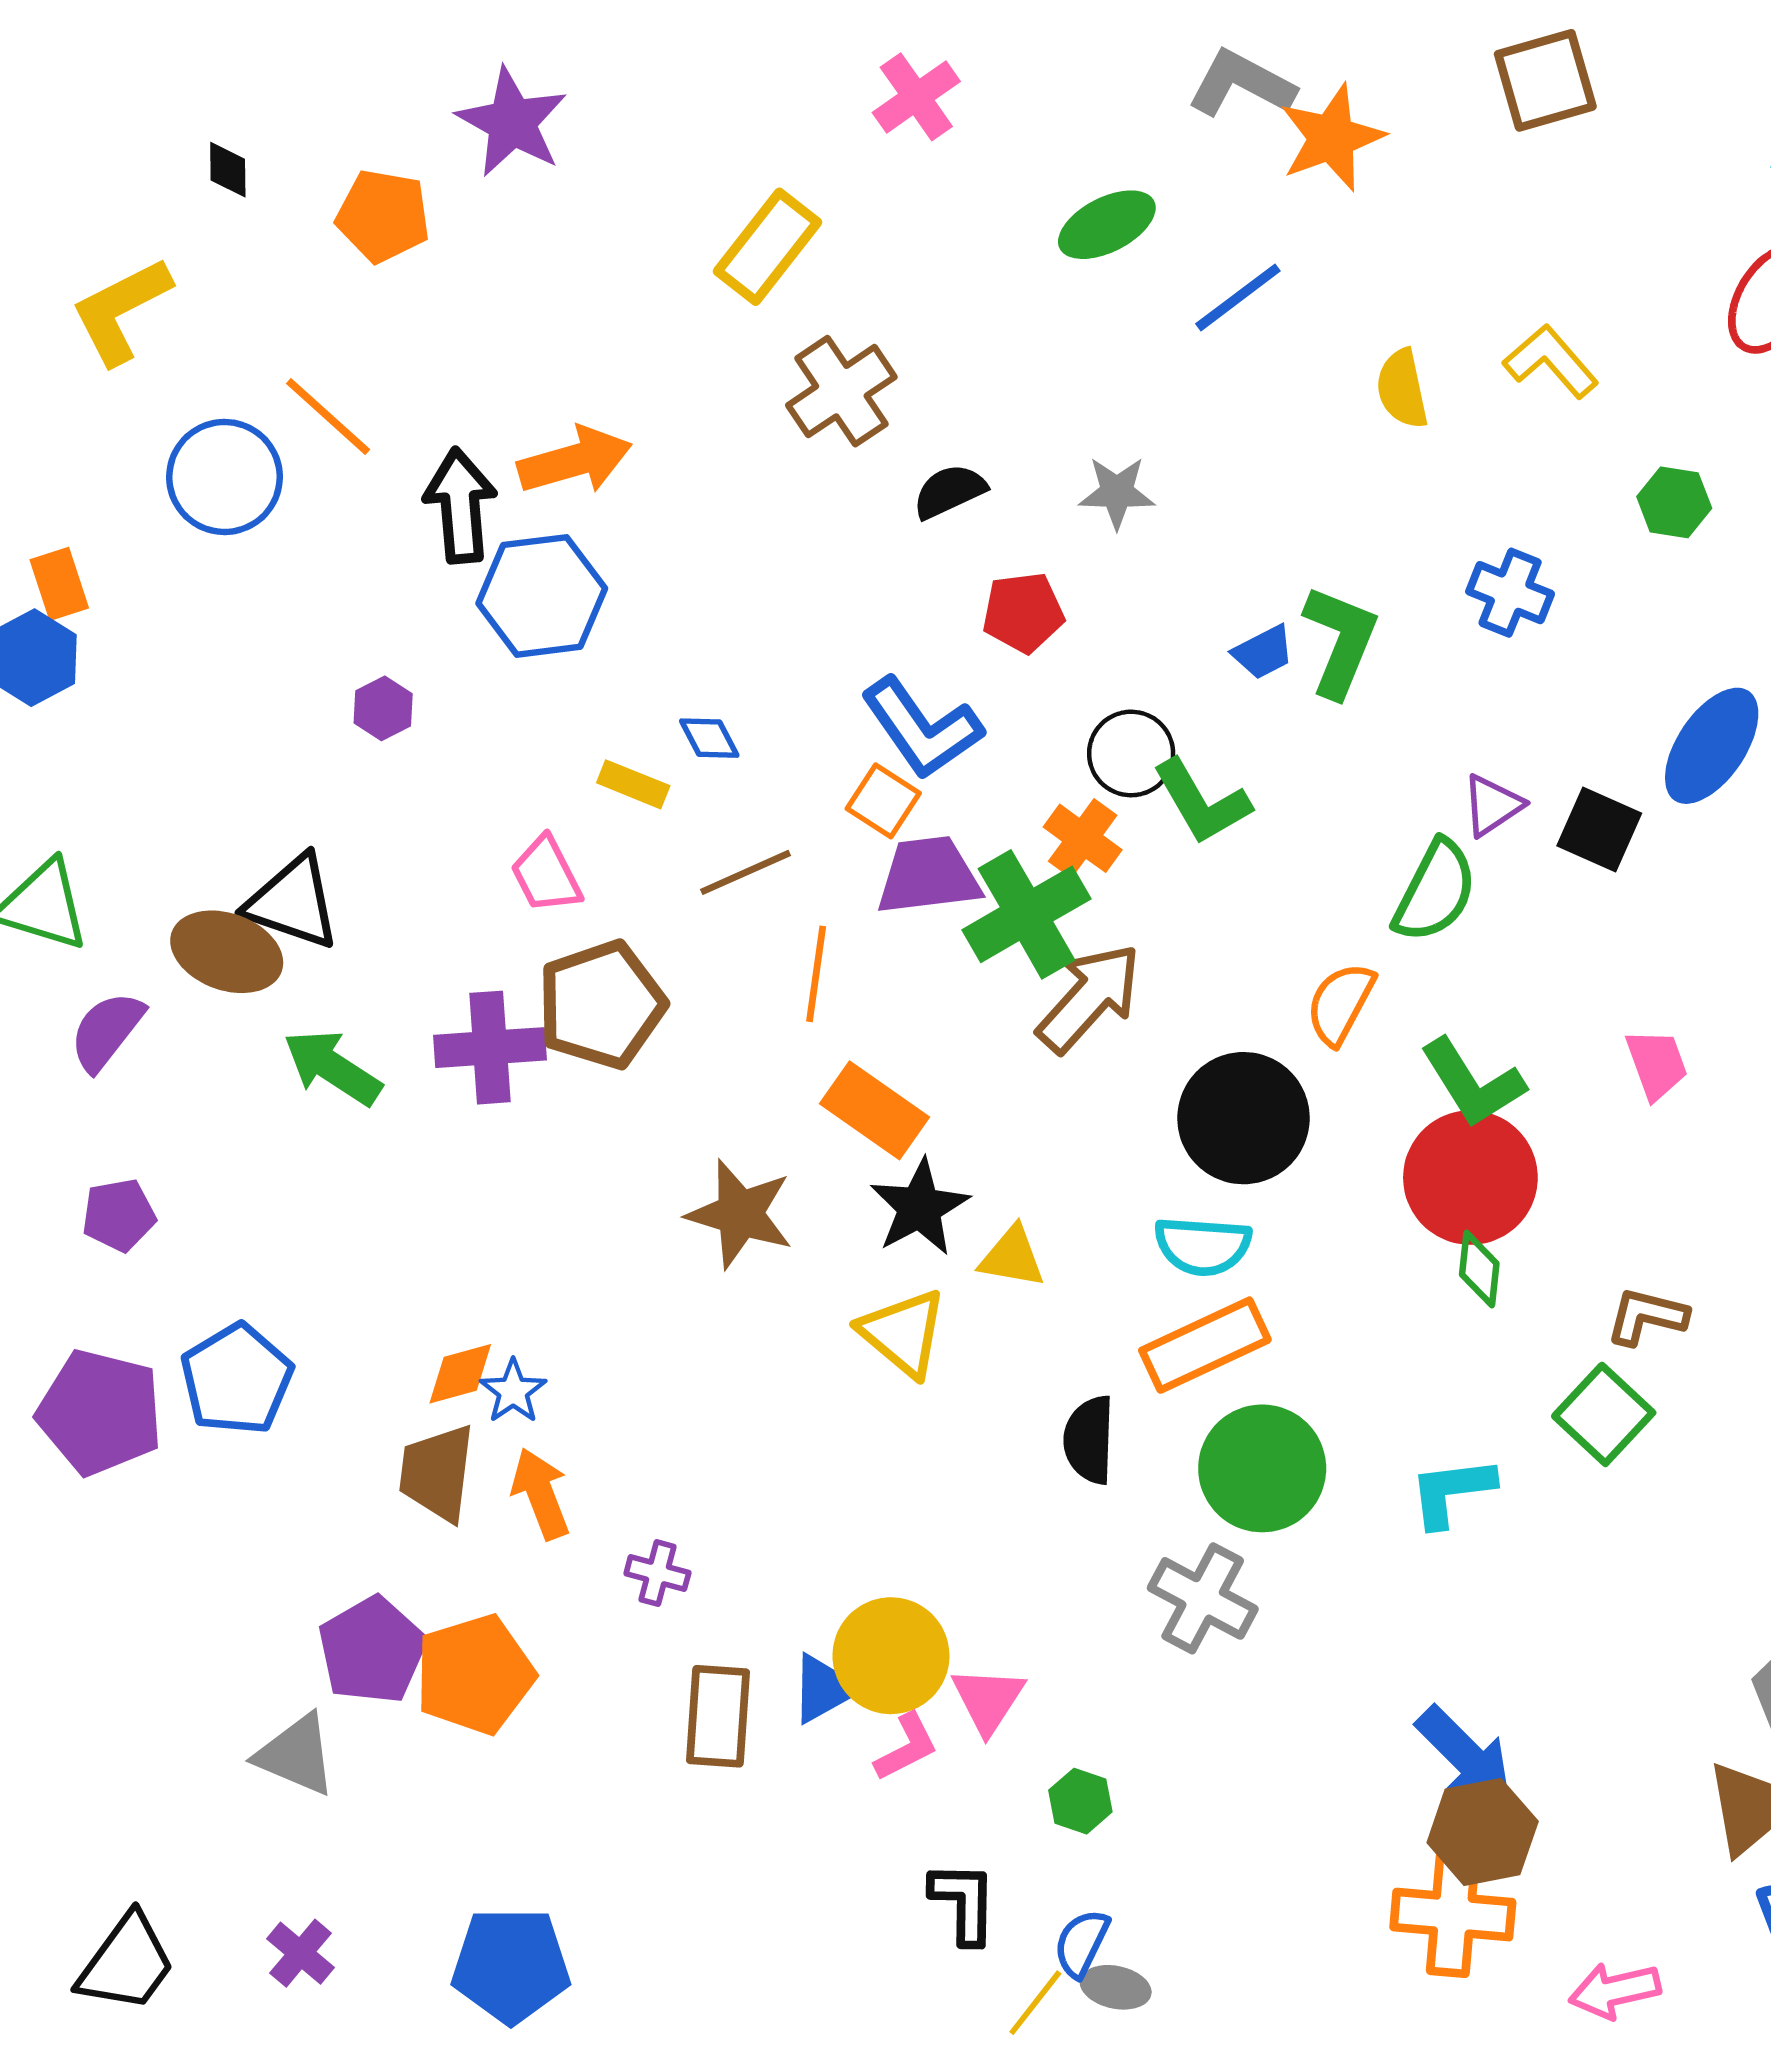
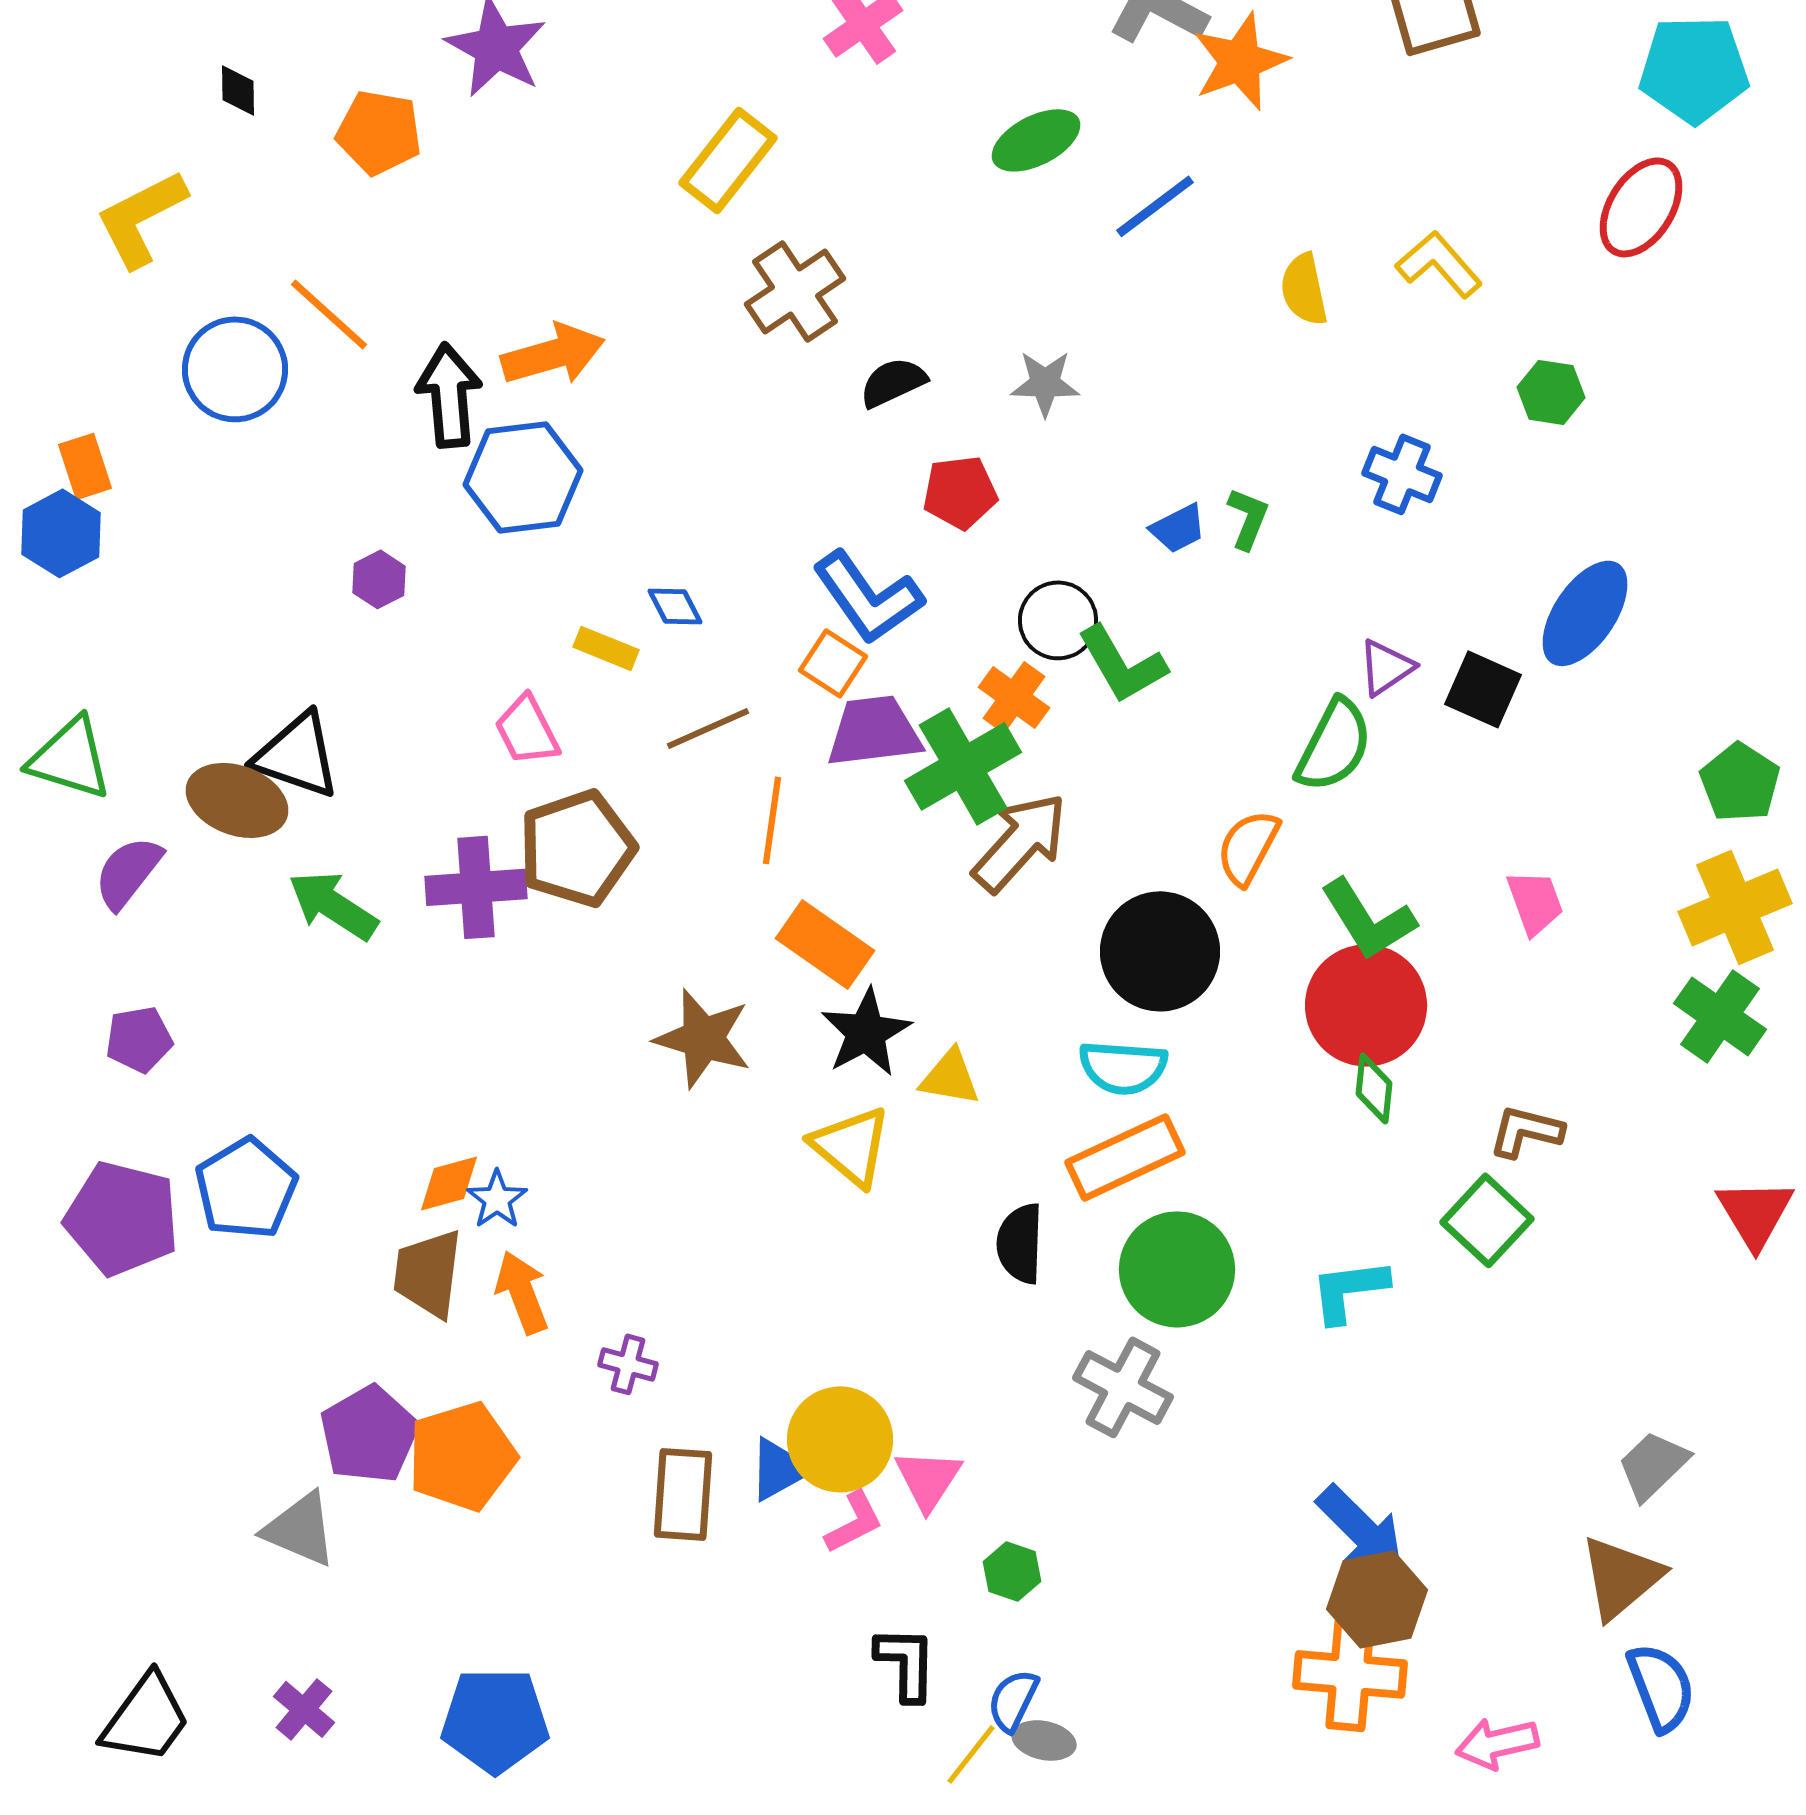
green L-shape: (1340, 641) -> (1248, 518), size x0.6

